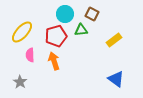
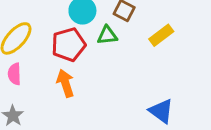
yellow rectangle: (114, 40) -> (161, 35), moved
pink semicircle: (30, 55) -> (14, 74), moved

